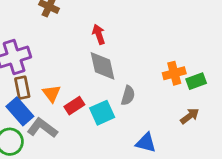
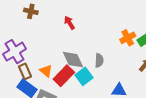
gray diamond: (103, 66) -> (73, 60), moved
red rectangle: (74, 106) -> (64, 76), size x1.5

